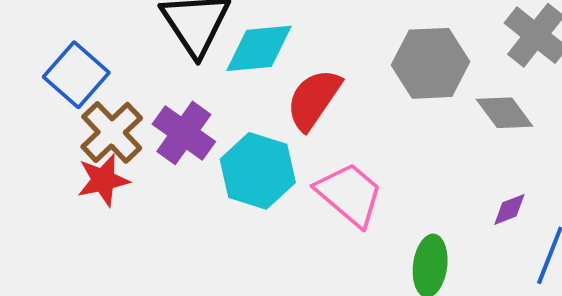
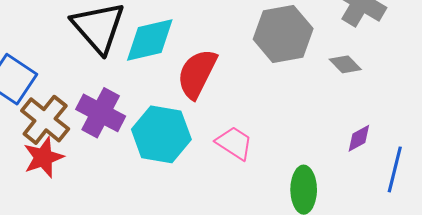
gray diamond: (505, 113) -> (345, 64), size x0.7
pink trapezoid: (349, 194) -> (234, 143), size x0.7

